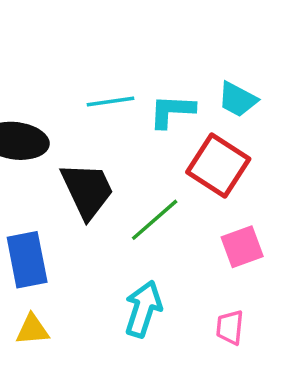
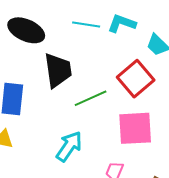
cyan L-shape: (172, 111) -> (122, 23), moved
pink square: (242, 247) -> (135, 128), size x1.5

